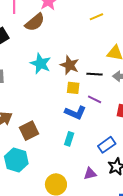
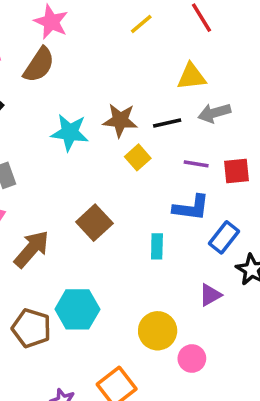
yellow square: (73, 88) -> (138, 157), turned -32
purple line: (95, 99) -> (196, 164), moved
blue L-shape: (75, 113) -> (191, 208), moved
brown square: (29, 131) -> (94, 223), moved

